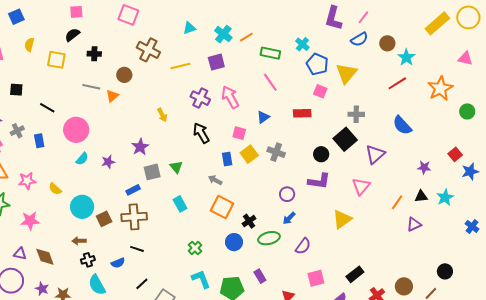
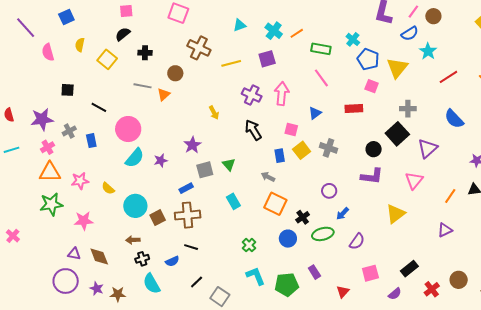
brown circle: (387, 43) -> (433, 16), moved
cyan star: (406, 57) -> (428, 51), moved
yellow square: (56, 60) -> (107, 59), turned 30
pink arrow: (230, 97) -> (282, 94), turned 35
cyan semicircle: (82, 159) -> (135, 158), size x1.5
purple circle: (287, 194) -> (329, 191), moved
purple triangle: (414, 224) -> (445, 230), moved

